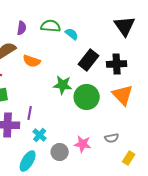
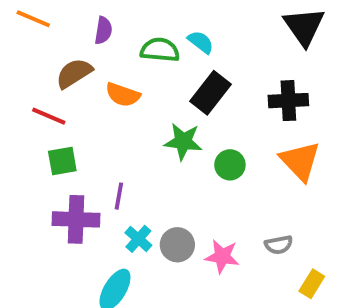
green semicircle: (51, 26) -> (160, 50), moved
black rectangle: (89, 60) -> (210, 93), moved
green circle: (87, 97) -> (230, 165), size x0.6
gray circle: (60, 152) -> (177, 245), moved

